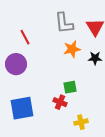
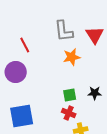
black star: (95, 58) -> (95, 93), moved
red cross: (60, 102) -> (69, 113), moved

